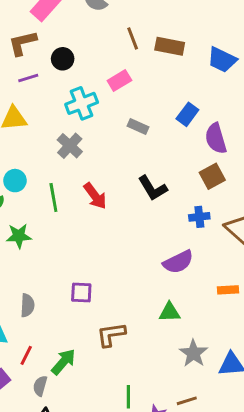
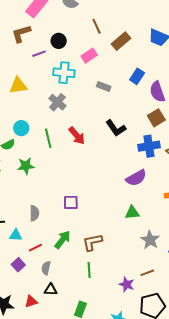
brown rectangle: (170, 46) -> (121, 41), moved, turned -48
black circle: (63, 59) -> (59, 41), moved
purple line: (28, 78) -> (39, 54), moved
cyan cross: (82, 103) -> (64, 73), turned 30
blue cross: (199, 217) -> (149, 146), size x1.5
brown L-shape: (111, 335) -> (92, 242), moved
red line: (26, 355) -> (35, 248), turned 40
green arrow: (63, 362) -> (62, 240), moved
green line: (128, 397) -> (89, 270), moved

